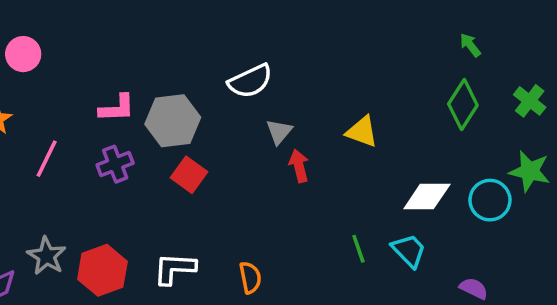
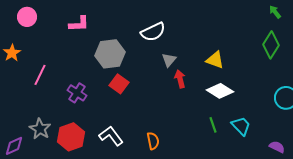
pink L-shape: (117, 108) -> (79, 24), moved
purple cross: (115, 164) -> (77, 93), moved, turned -36
white diamond: (427, 196) -> (220, 91), moved, turned 32
white L-shape: (175, 269) -> (111, 136), turned 50

